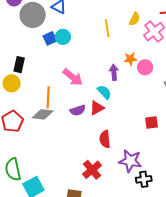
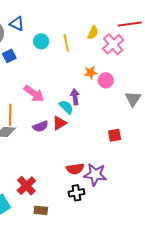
cyan circle: (63, 37) -> (41, 41), moved
purple arrow: (114, 72) -> (75, 97), moved
red semicircle: (105, 139) -> (75, 169), moved, turned -90
red cross: (92, 170) -> (26, 186), moved
black cross: (144, 179) -> (76, 193), moved

